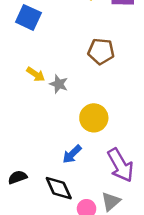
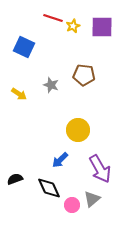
yellow arrow: (36, 74) -> (19, 94), moved
gray star: (59, 84) -> (51, 85), moved

